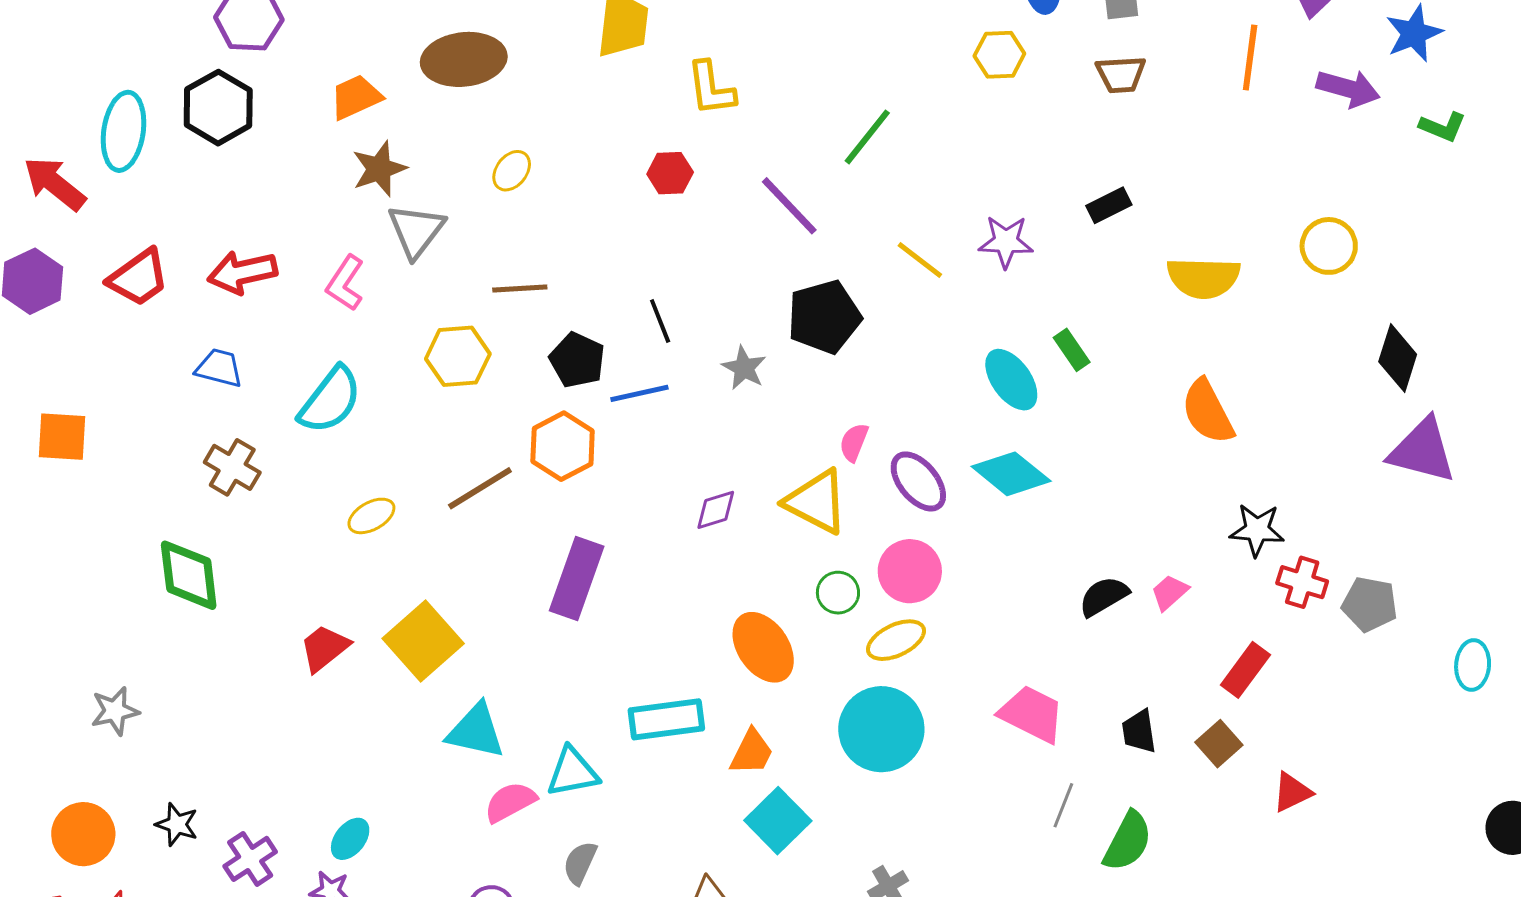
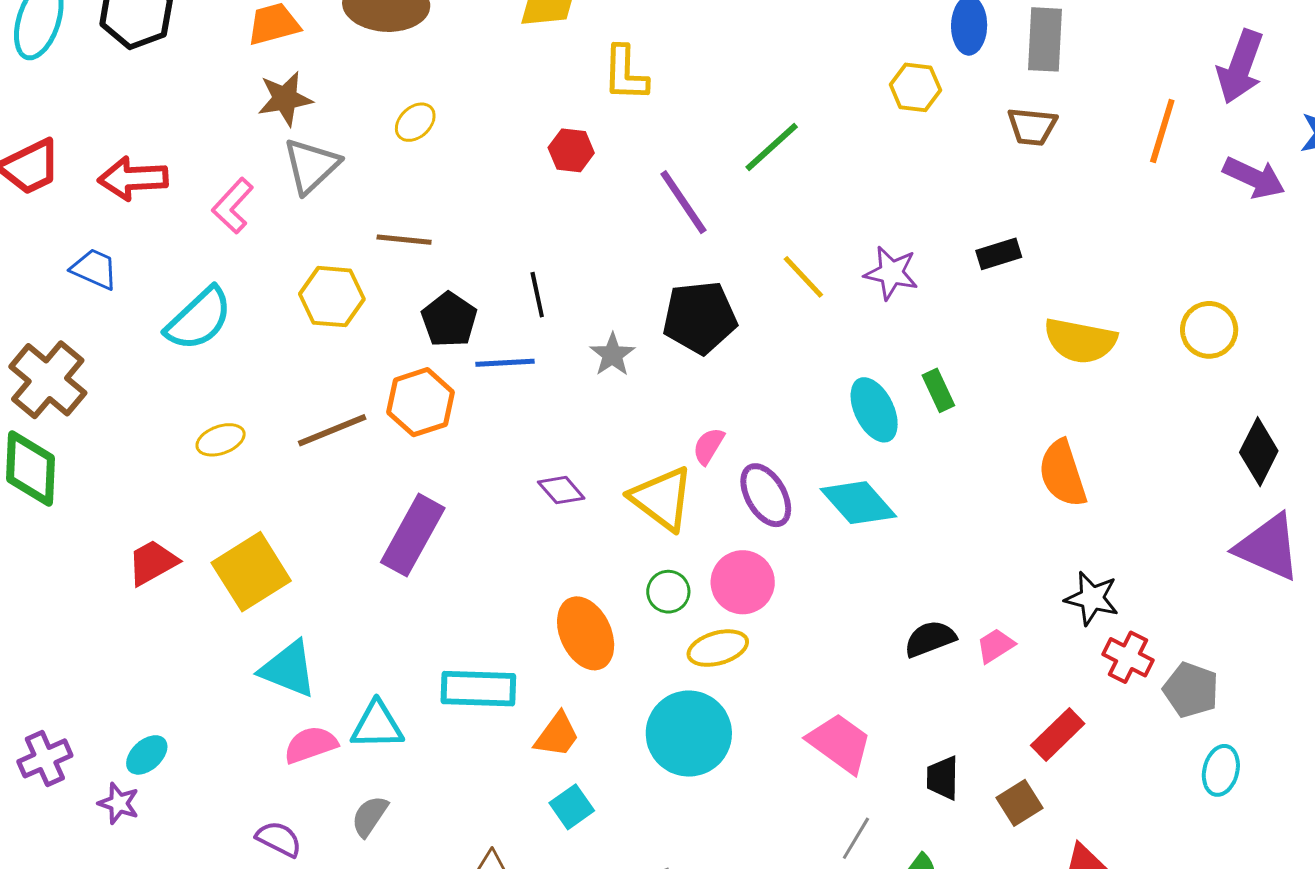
brown cross: (232, 467) -> (48, 380), moved, size x1.4
purple diamond: (716, 510) -> (561, 490), turned 57
cyan ellipse: (1473, 665) -> (1221, 770), moved
cyan square: (778, 821) -> (572, 807), size x0.7

